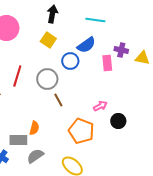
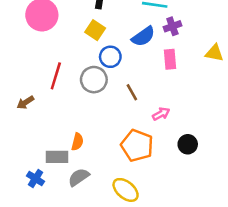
purple cross: (121, 50) -> (172, 26), moved, turned -32
blue circle: (70, 61) -> (110, 57), moved
brown line: (58, 100) -> (132, 92), moved
black circle: (118, 121) -> (188, 144), moved

